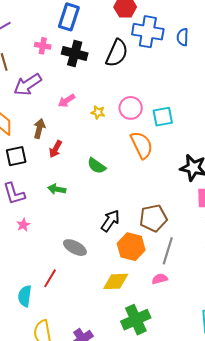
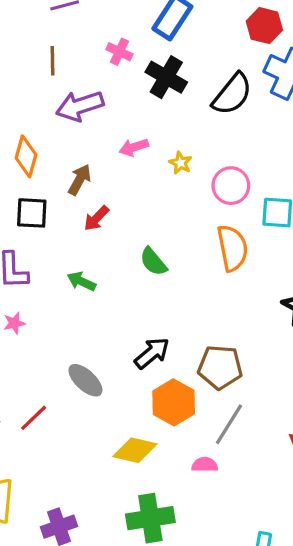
yellow star: (98, 112) -> (180, 163), moved

